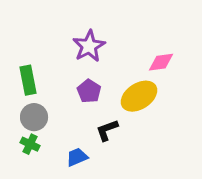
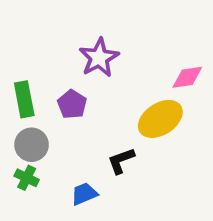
purple pentagon: (89, 91) -> (72, 104), moved

